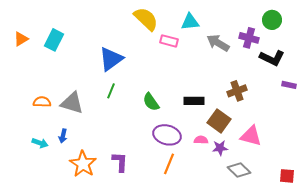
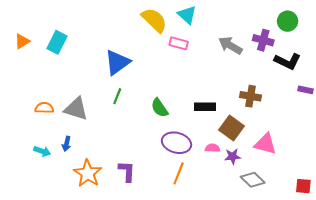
cyan triangle: (190, 22) -> (187, 15), moved, turned 48
brown cross: (237, 91) -> (251, 96), turned 30

